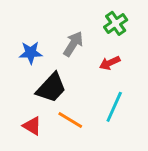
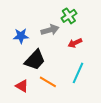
green cross: (116, 23) -> (69, 16), moved
gray arrow: (73, 44) -> (50, 30), turned 42

